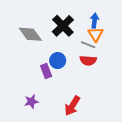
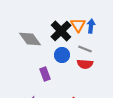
orange triangle: (96, 34) -> (78, 25), moved
blue circle: (58, 61) -> (62, 55), moved

